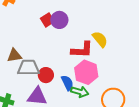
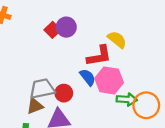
brown triangle: (14, 55) -> (35, 106), moved
blue semicircle: (67, 83) -> (88, 77), moved
green arrow: (80, 92) -> (127, 99), moved

